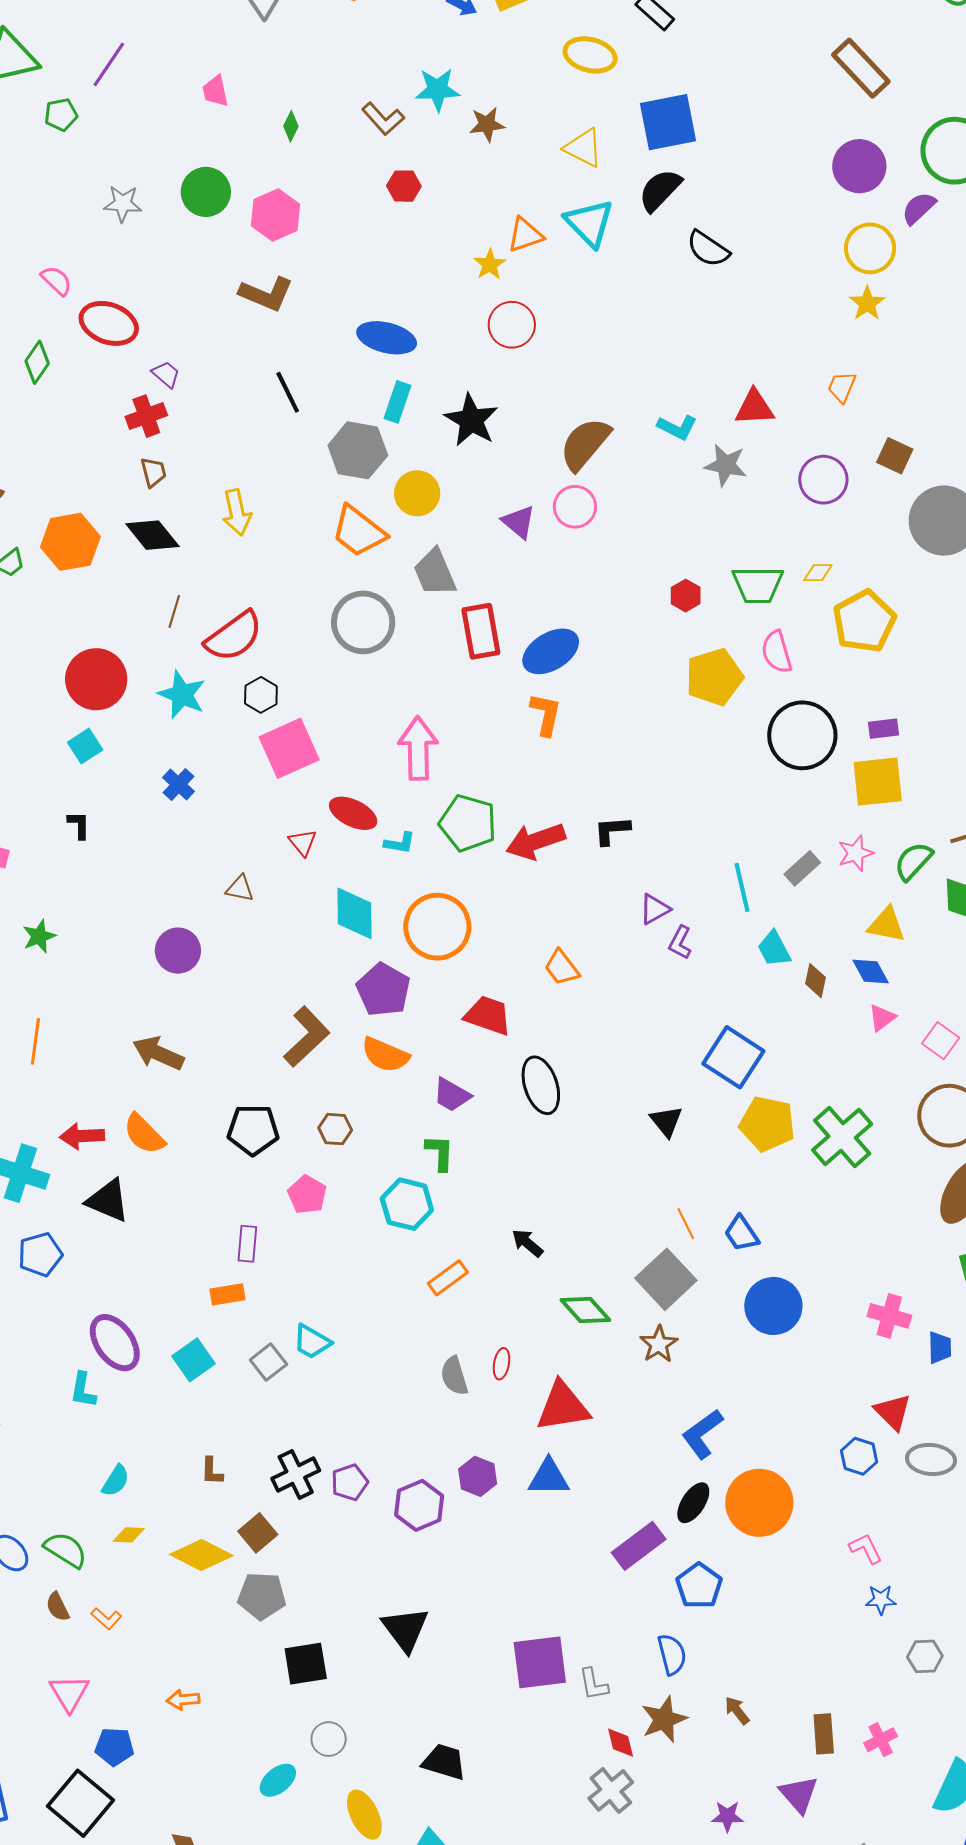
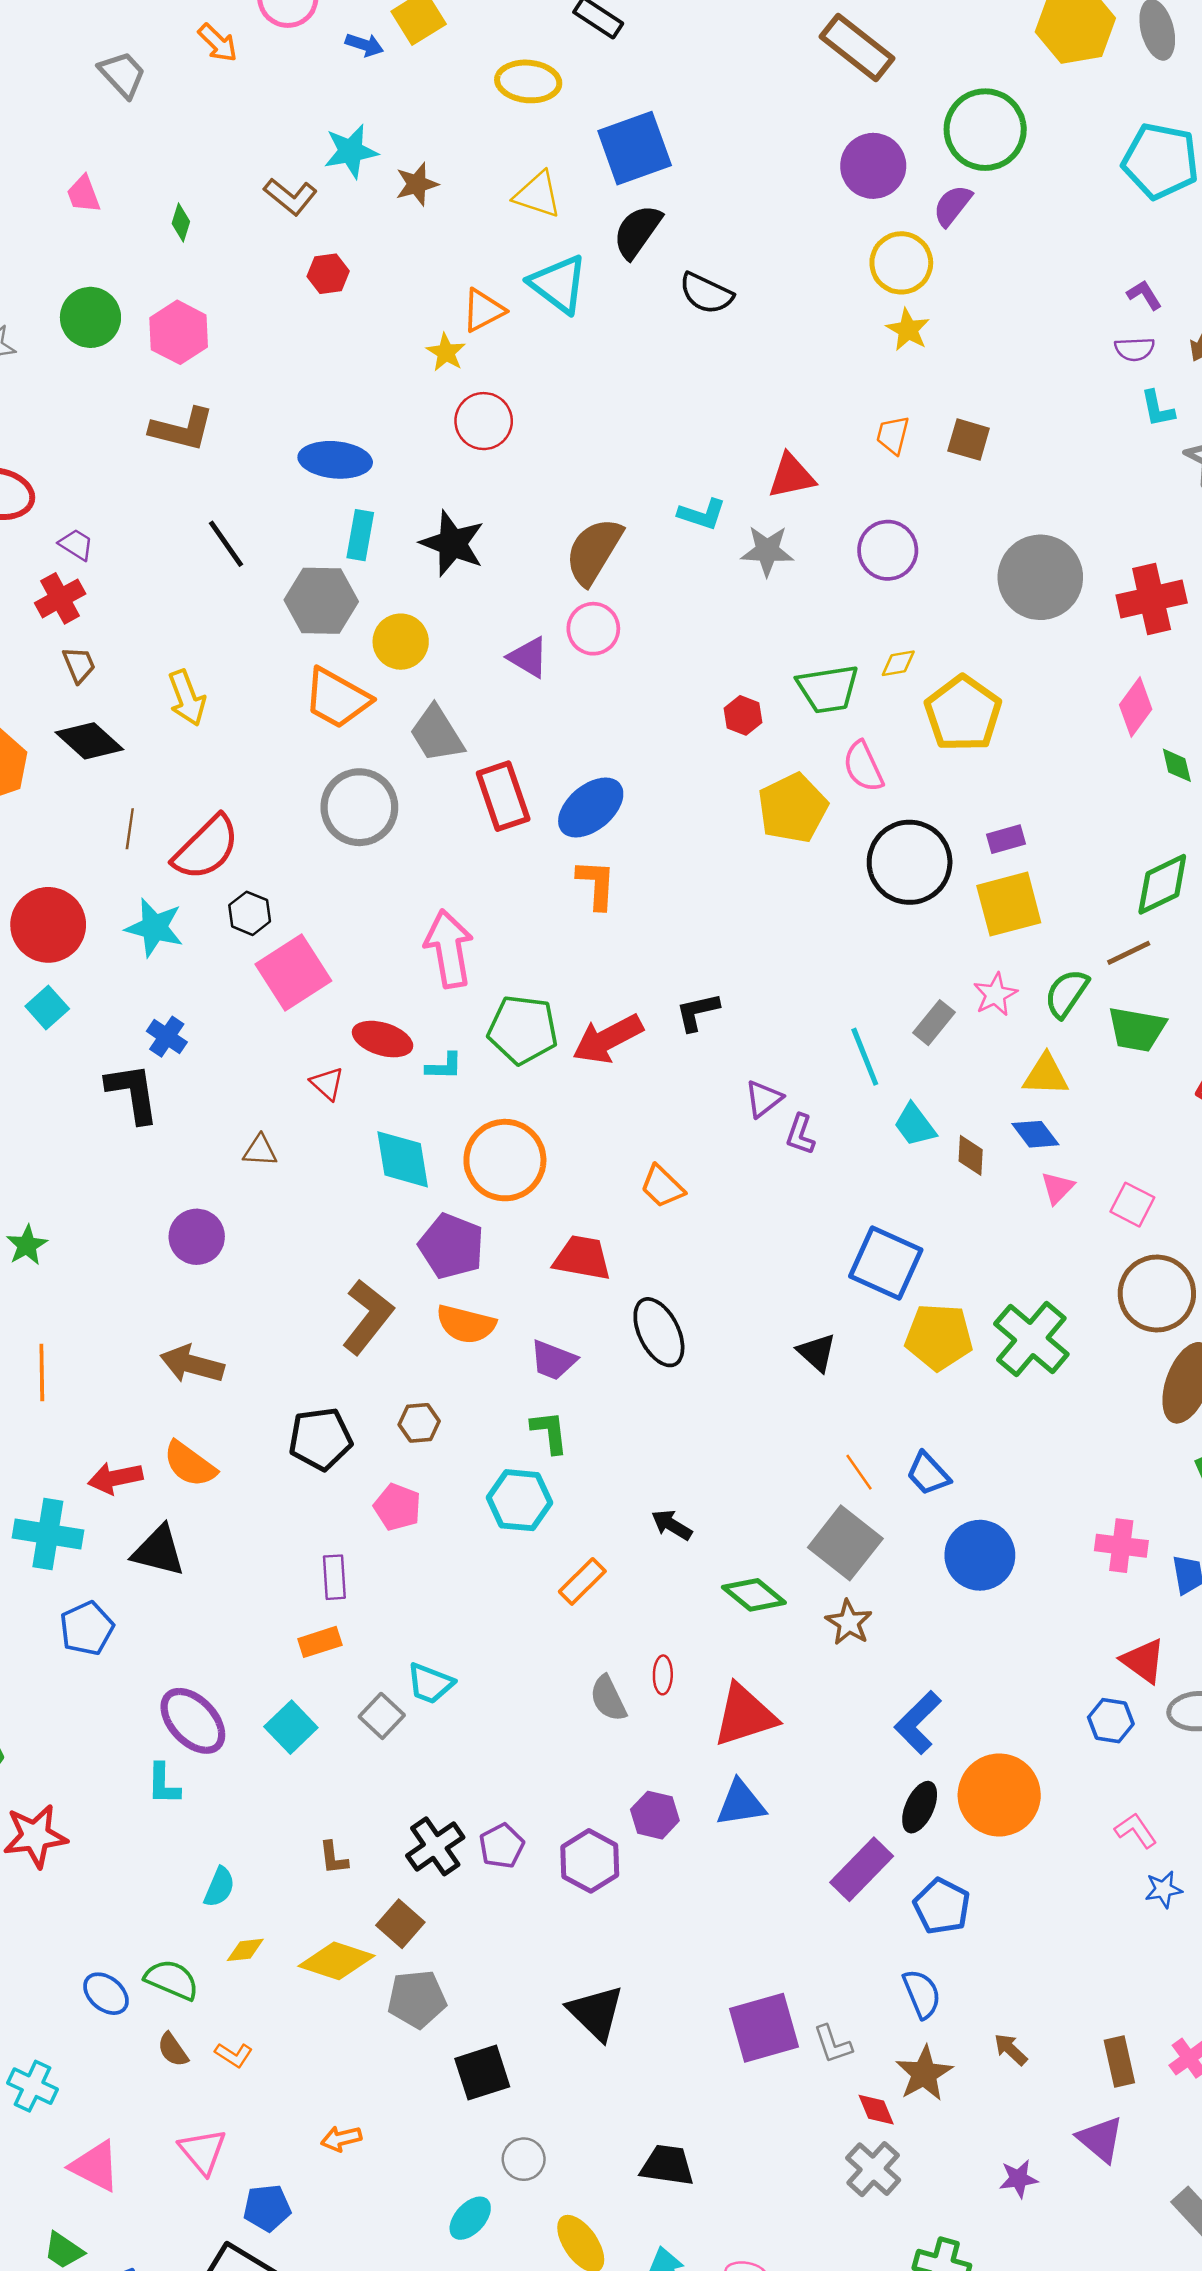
brown square: (895, 456) -> (969, 440), moved
black L-shape: (79, 825) -> (133, 1093), moved, size x1.8

